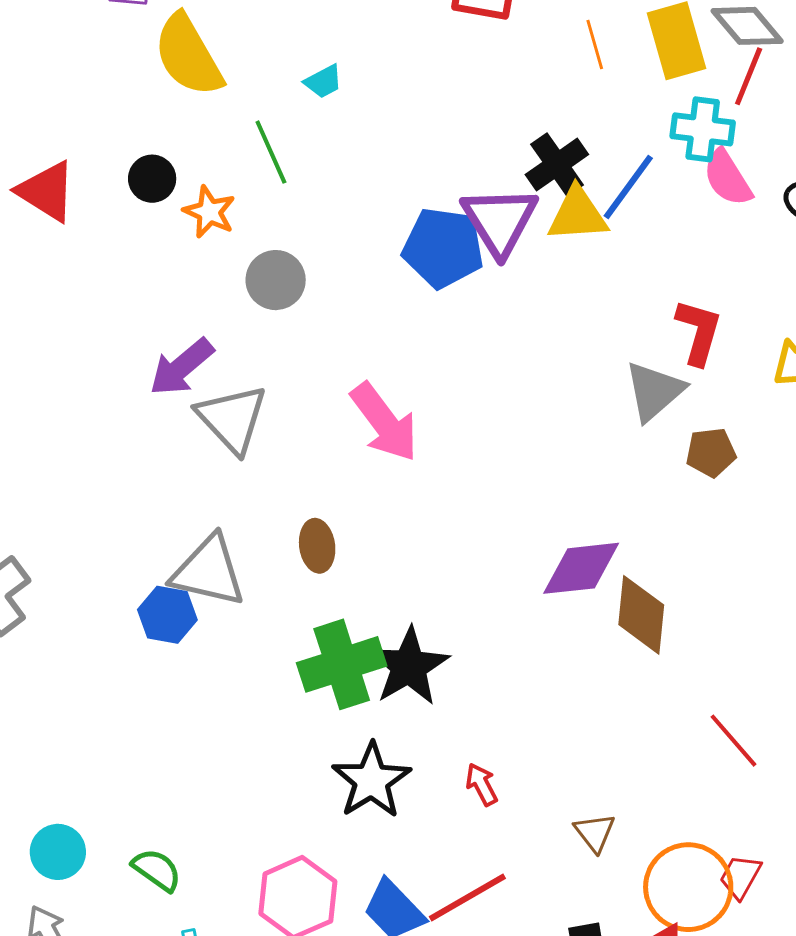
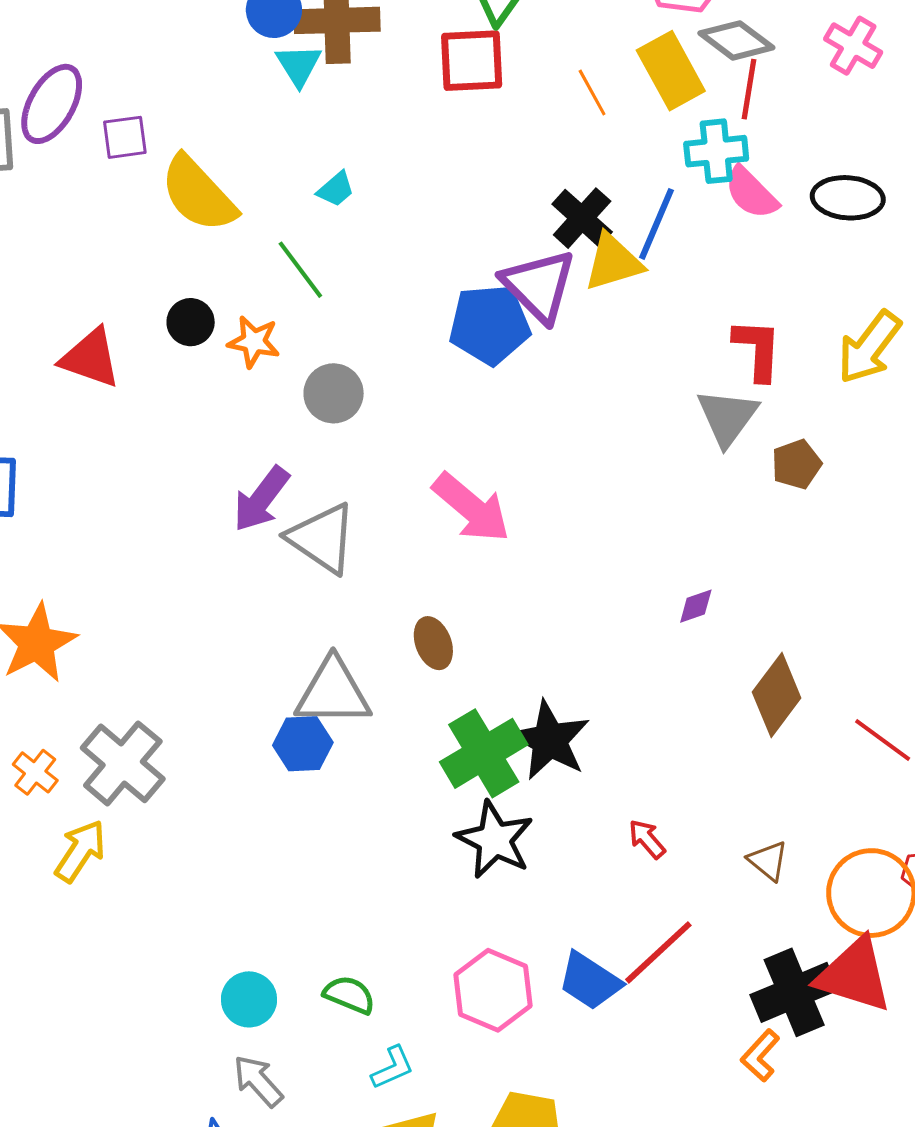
purple diamond: (581, 568) -> (696, 606), size x0.5
brown diamond: (641, 615) -> (777, 695), moved, turned 44
black star: (371, 781) -> (495, 840), moved

